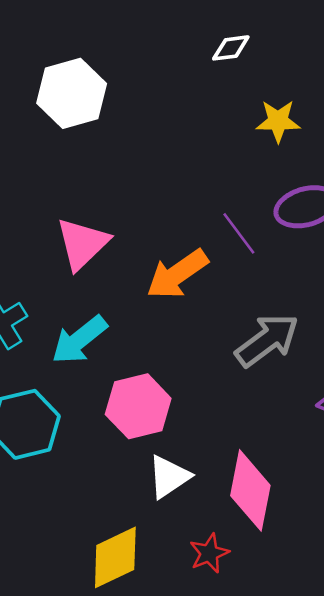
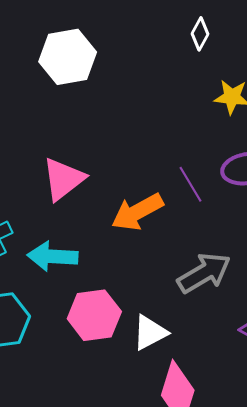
white diamond: (231, 48) -> (200, 34), turned -60
cyan arrow: (79, 340) -> (53, 256), turned 36
white triangle: (169, 477) -> (150, 333), moved

